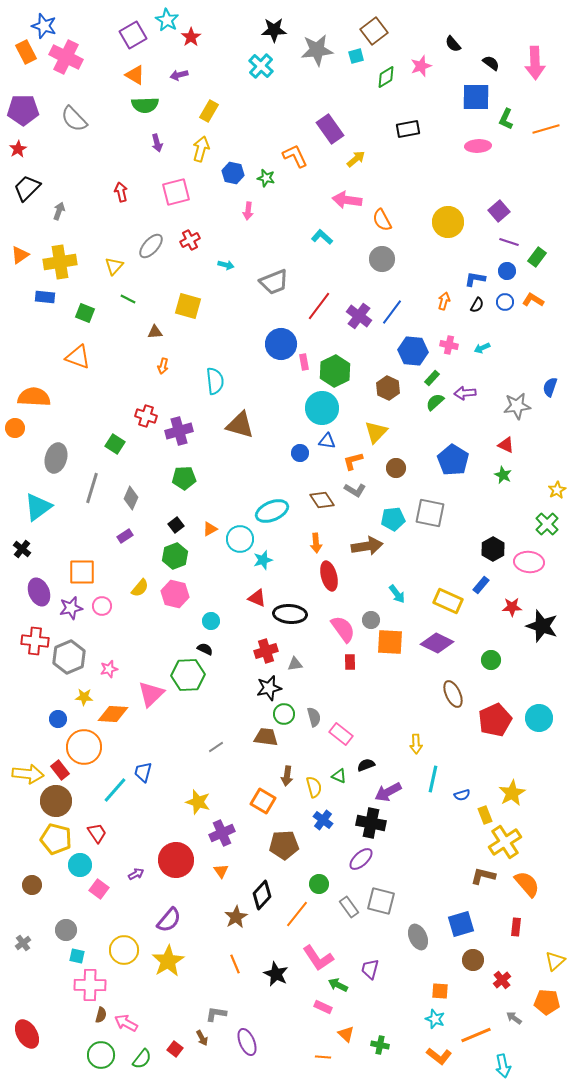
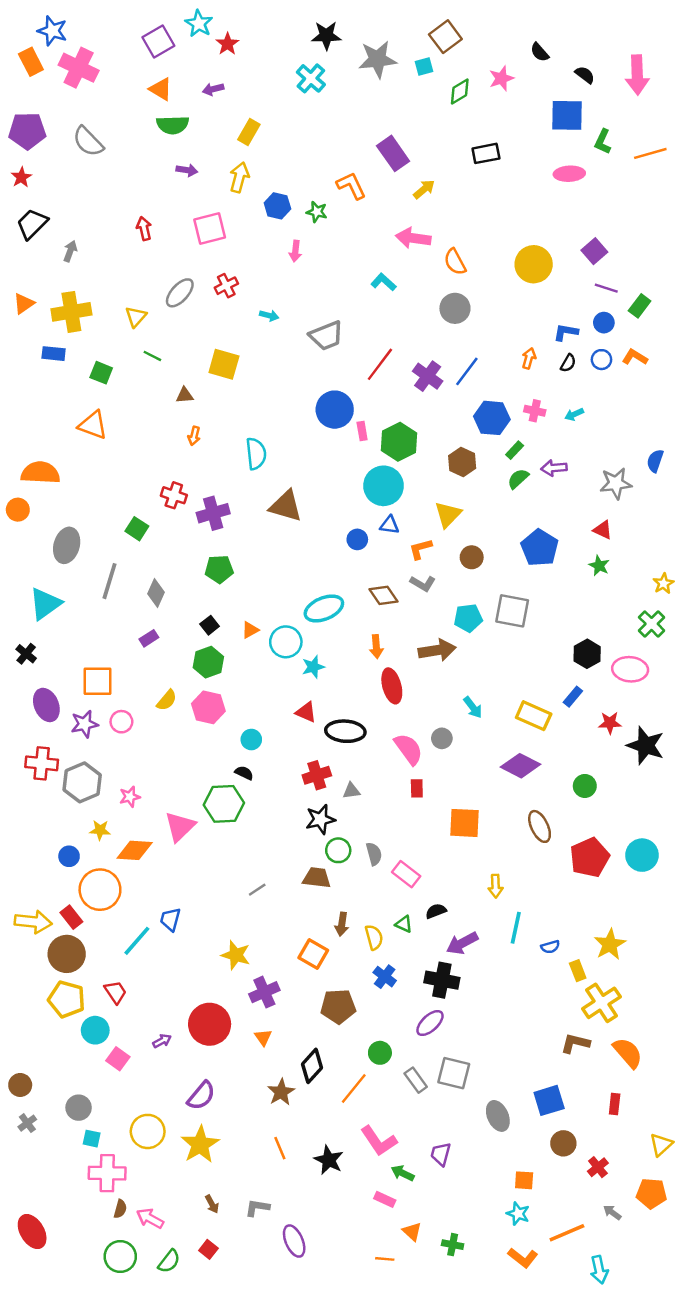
purple arrow: (157, 143) -> (187, 170), turned -66
orange square: (390, 642) -> (465, 823), moved
brown circle: (32, 885) -> (20, 1085), moved
brown arrow: (202, 1038) -> (212, 1204), moved

